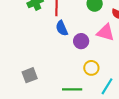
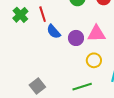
pink triangle: (106, 33) -> (97, 34), moved

